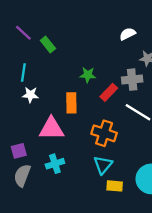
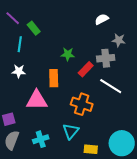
cyan line: (23, 73) -> (20, 44), moved
cyan cross: (55, 164) -> (41, 139), moved
cyan triangle: (103, 165) -> (71, 131), moved

